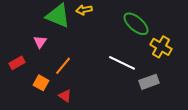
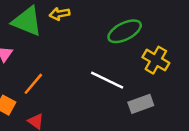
green ellipse: (136, 24) -> (125, 31), turned -68

